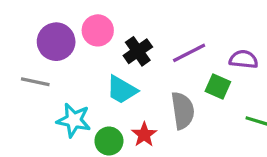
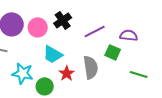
pink circle: (98, 30) -> (38, 27), moved
black cross: (138, 51) -> (63, 20), moved
red star: (144, 135) -> (67, 73), moved

